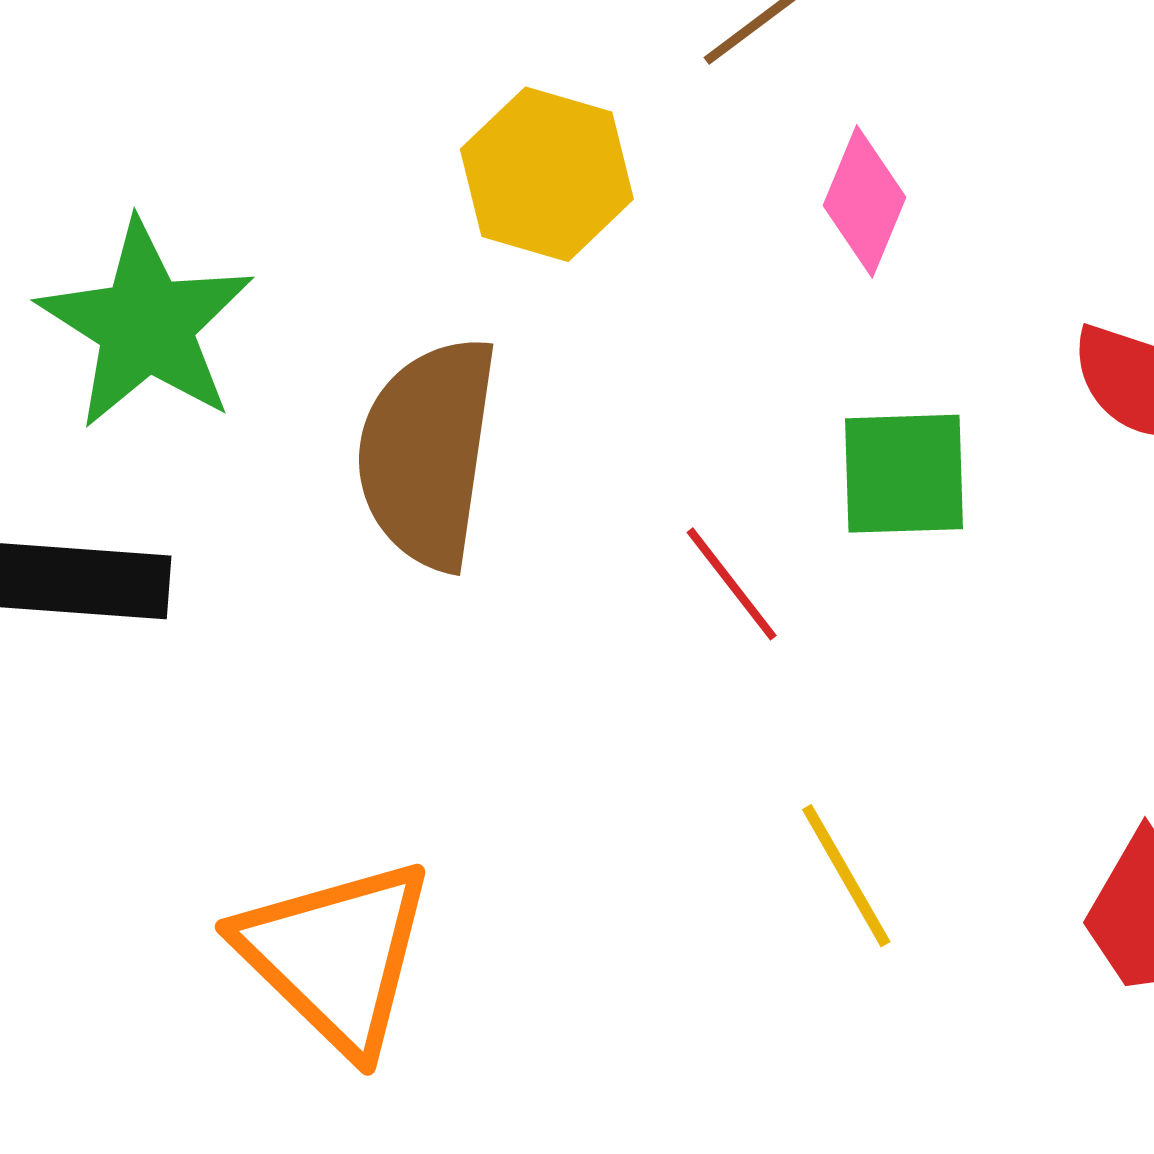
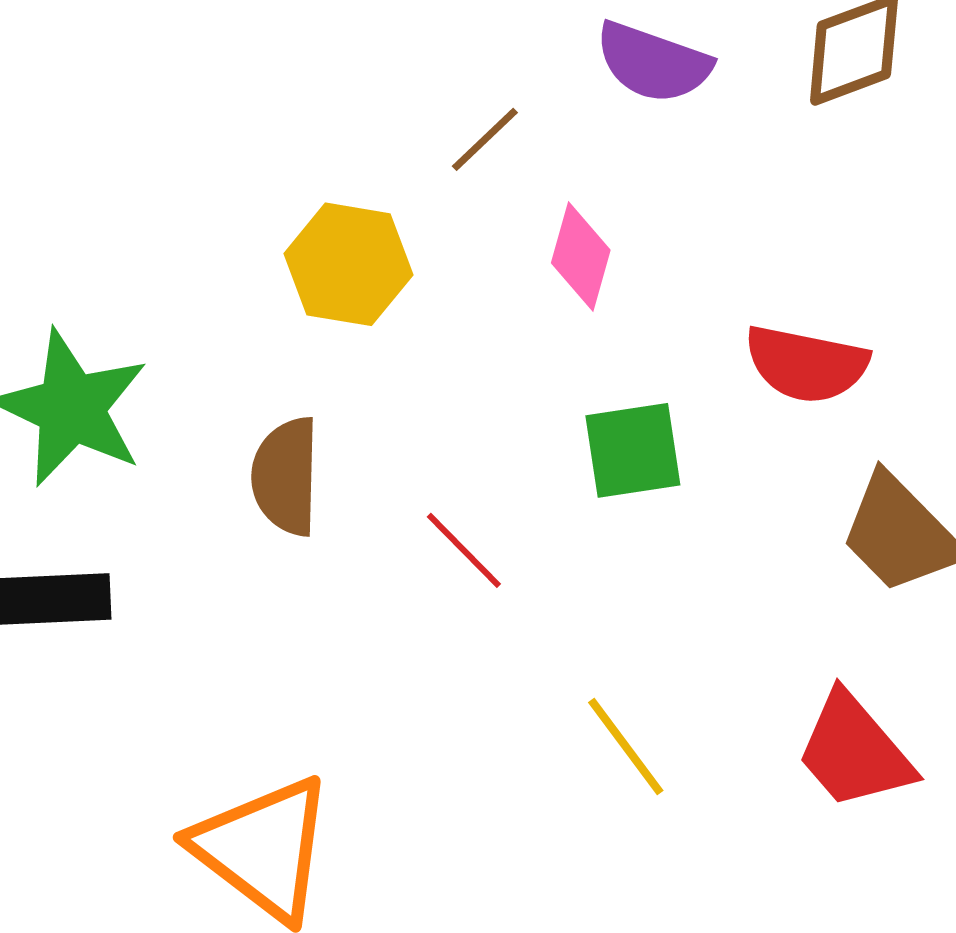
brown semicircle: (427, 453) -> (286, 476), size x0.7
red line: (732, 584) -> (464, 550), moved

